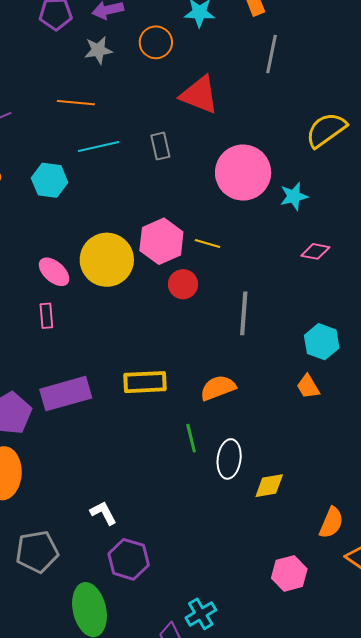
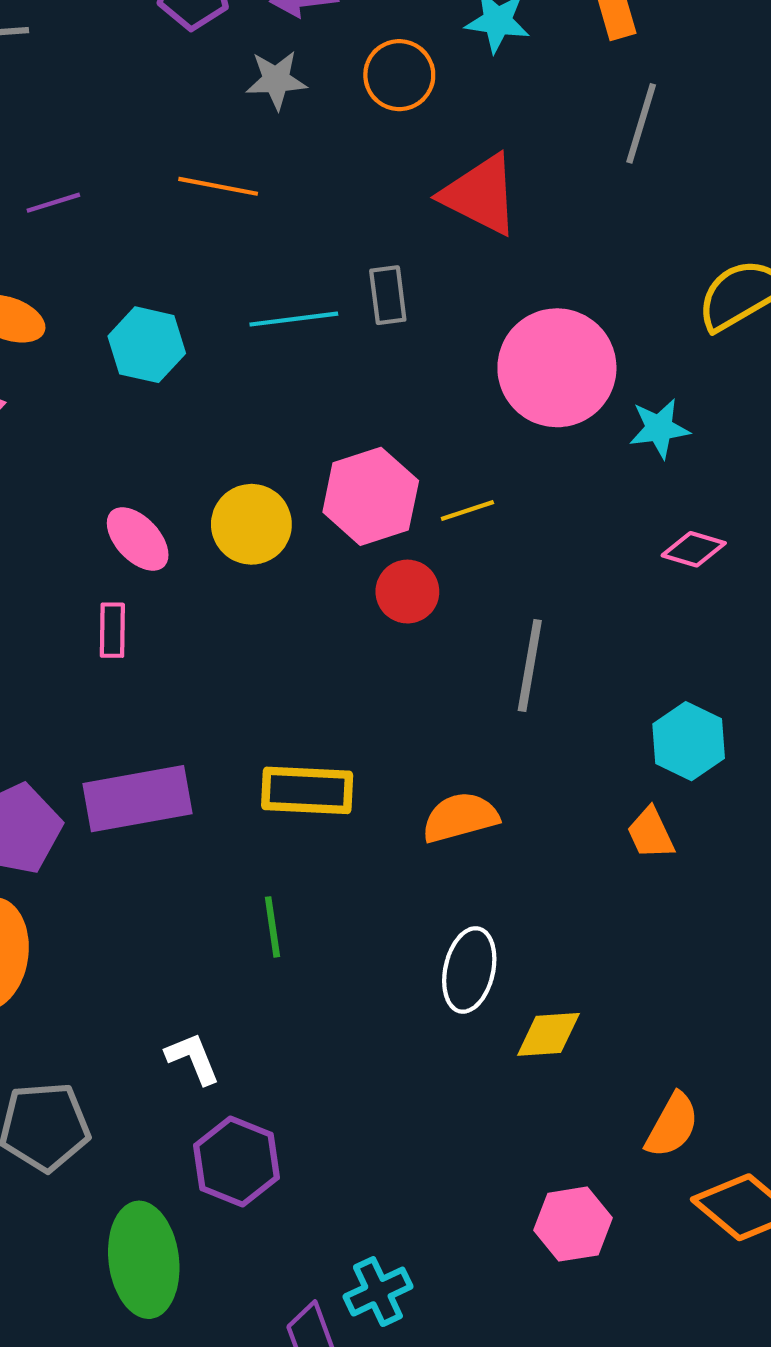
cyan line: (99, 146) -> (294, 319), moved
yellow line: (207, 244) -> (467, 511), turned -40
yellow circle: (107, 260) -> (251, 524), size x0.7
green line: (191, 438) -> (272, 927), moved

